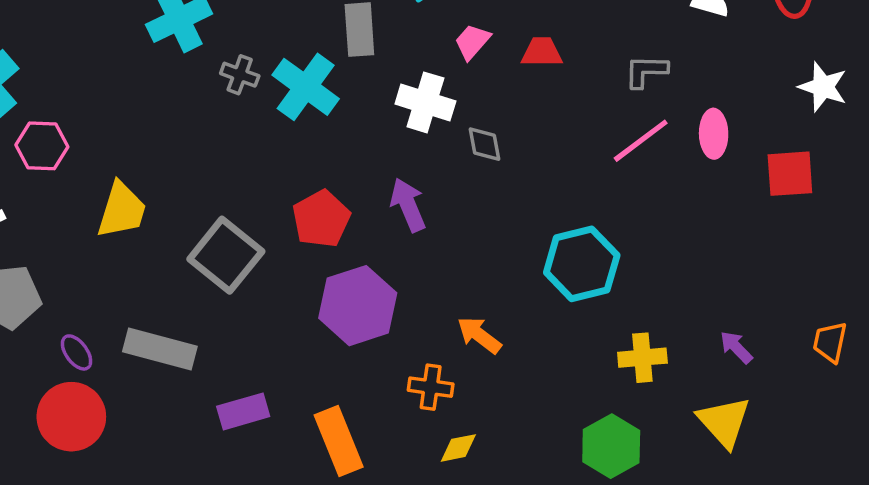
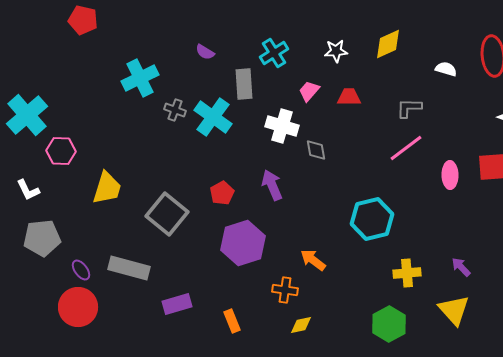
pink ellipse: (714, 134) -> (450, 175), moved
red pentagon: (321, 219) -> (222, 193), size x0.7
orange rectangle: (339, 441) -> (232, 321), size x0.6

